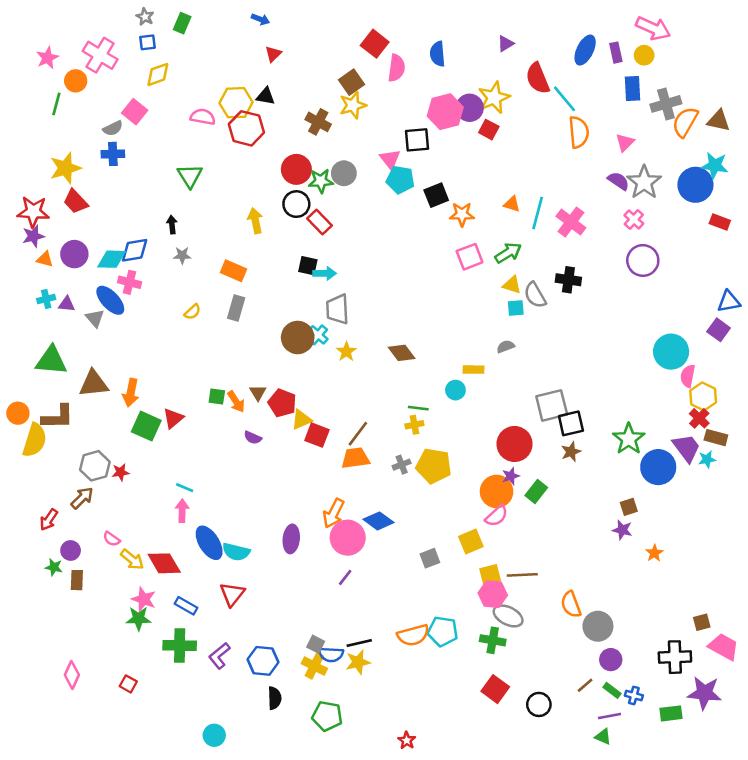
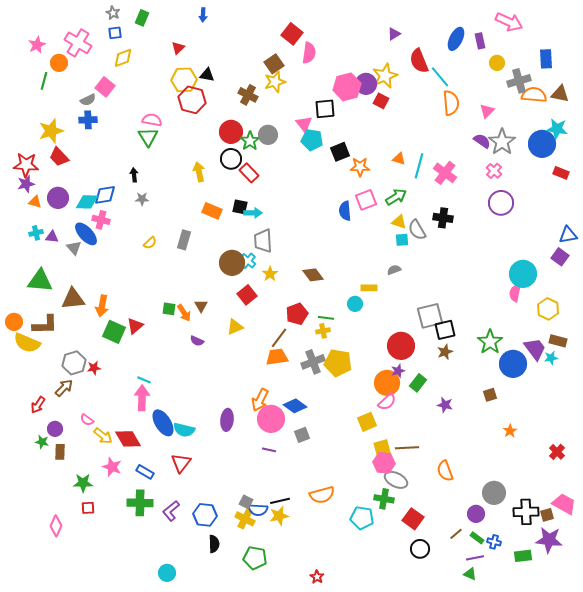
blue arrow: (260, 19) -> (203, 15), turned 72
red triangle: (273, 54) -> (178, 48), moved
blue semicircle: (438, 54) -> (345, 211), moved
yellow circle: (644, 55) -> (497, 63), moved
blue rectangle: (633, 89) -> (546, 59), moved
pink semicircle: (203, 117) -> (152, 120), moved
orange semicircle: (685, 122) -> (534, 95), turned 65
green star: (321, 181) -> (250, 141), turned -30
orange rectangle: (233, 271) -> (212, 211), moved
pink semicircle: (688, 376) -> (515, 293), moved
red pentagon: (282, 403) -> (297, 314), moved, turned 30
red cross: (699, 418) -> (557, 452), moved
red square: (317, 435) -> (247, 295), moved, turned 30
yellow semicircle: (35, 440) -> (27, 343), turned 96
gray cross: (402, 465) -> (313, 362), size x1.6
pink arrow: (182, 511) -> (142, 398), size x1.4
purple star: (622, 530) -> (445, 405), moved
gray square: (430, 558) -> (302, 435), moved
purple line: (345, 577) -> (269, 450), turned 64
green star: (139, 619) -> (83, 483), moved
brown square: (702, 622) -> (547, 515), moved
gray circle: (598, 626) -> (494, 493), moved
cyan pentagon: (443, 631) -> (362, 518), moved
red square: (128, 684) -> (88, 508), moved, turned -32
red square: (495, 689) -> (413, 519), moved

